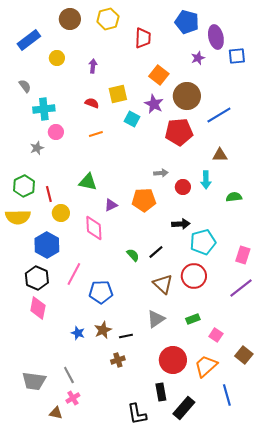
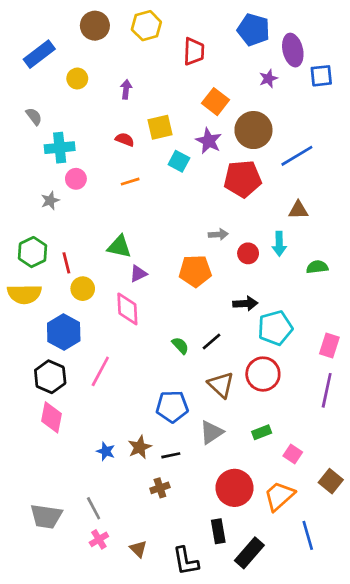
purple triangle: (111, 205) -> (138, 274), moved
purple line: (241, 288) -> (327, 390), turned -40
blue pentagon: (101, 292) -> (172, 407), moved
brown triangle: (56, 413) -> (138, 549), moved, turned 32

